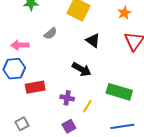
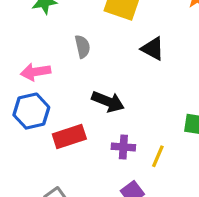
gray semicircle: (50, 33) -> (82, 47), turned -56
black arrow: (82, 69) -> (108, 102), moved

